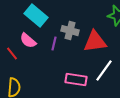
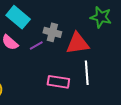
purple line: (54, 44) -> (36, 45), turned 48
white line: (104, 71) -> (87, 73), turned -40

